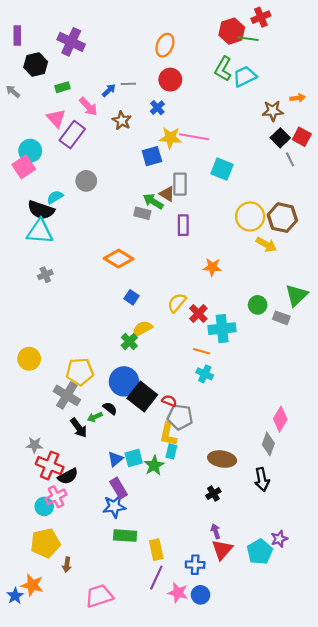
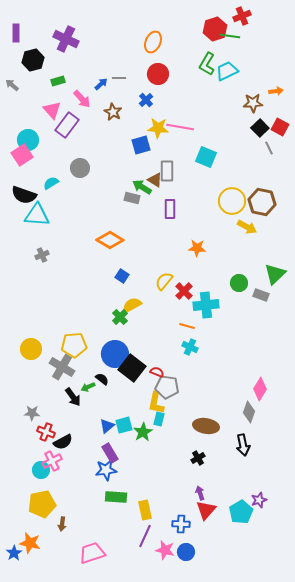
black semicircle: (41, 210) -> (24, 195), moved
yellow circle: (29, 359) -> (31, 349), moved
red cross: (50, 465) -> (46, 432), size x0.7

